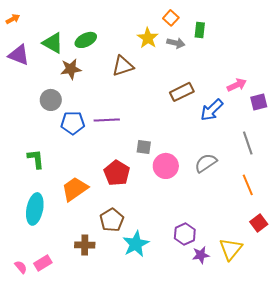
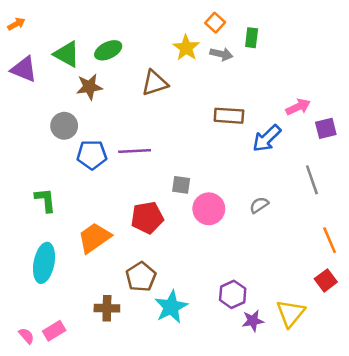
brown rectangle: (182, 92) -> (229, 116), turned 30
gray semicircle: (206, 163) -> (259, 205), size x0.7
red pentagon: (117, 173) -> (147, 218), turned 30
orange line: (248, 185) -> (330, 240), moved

